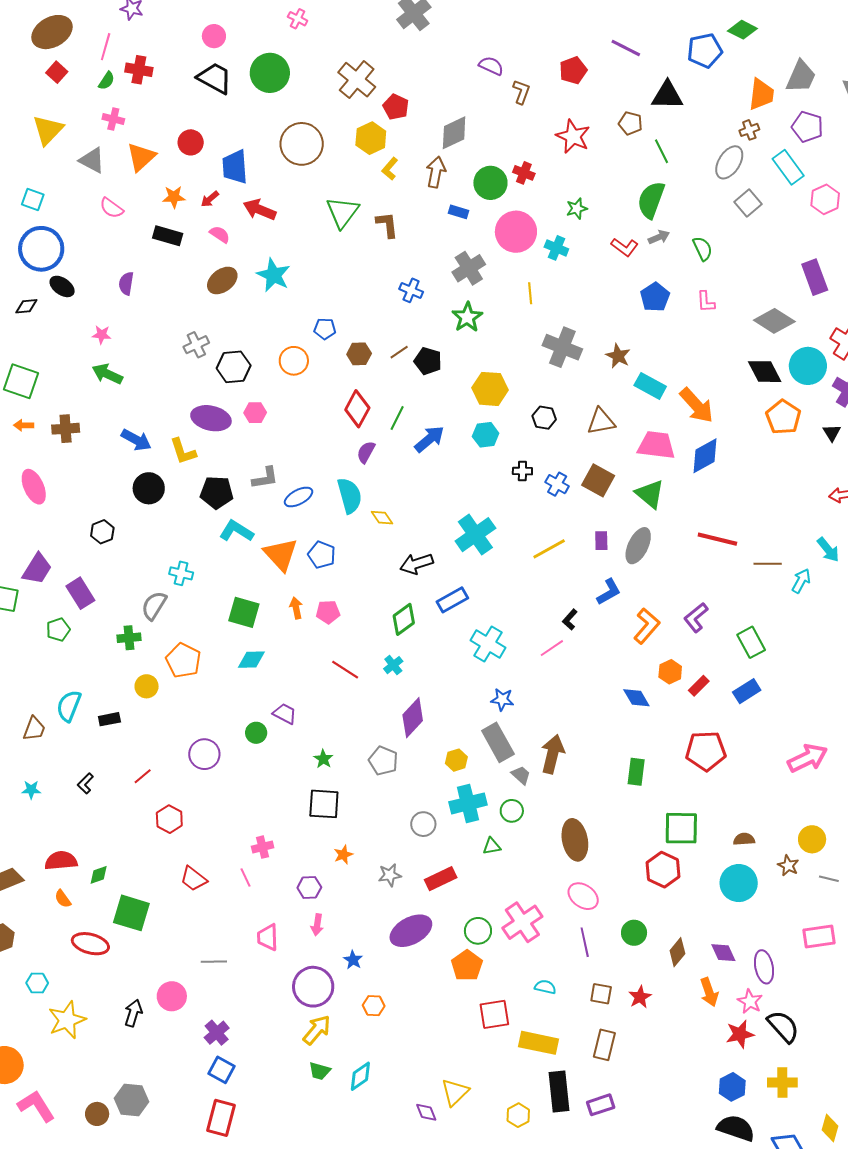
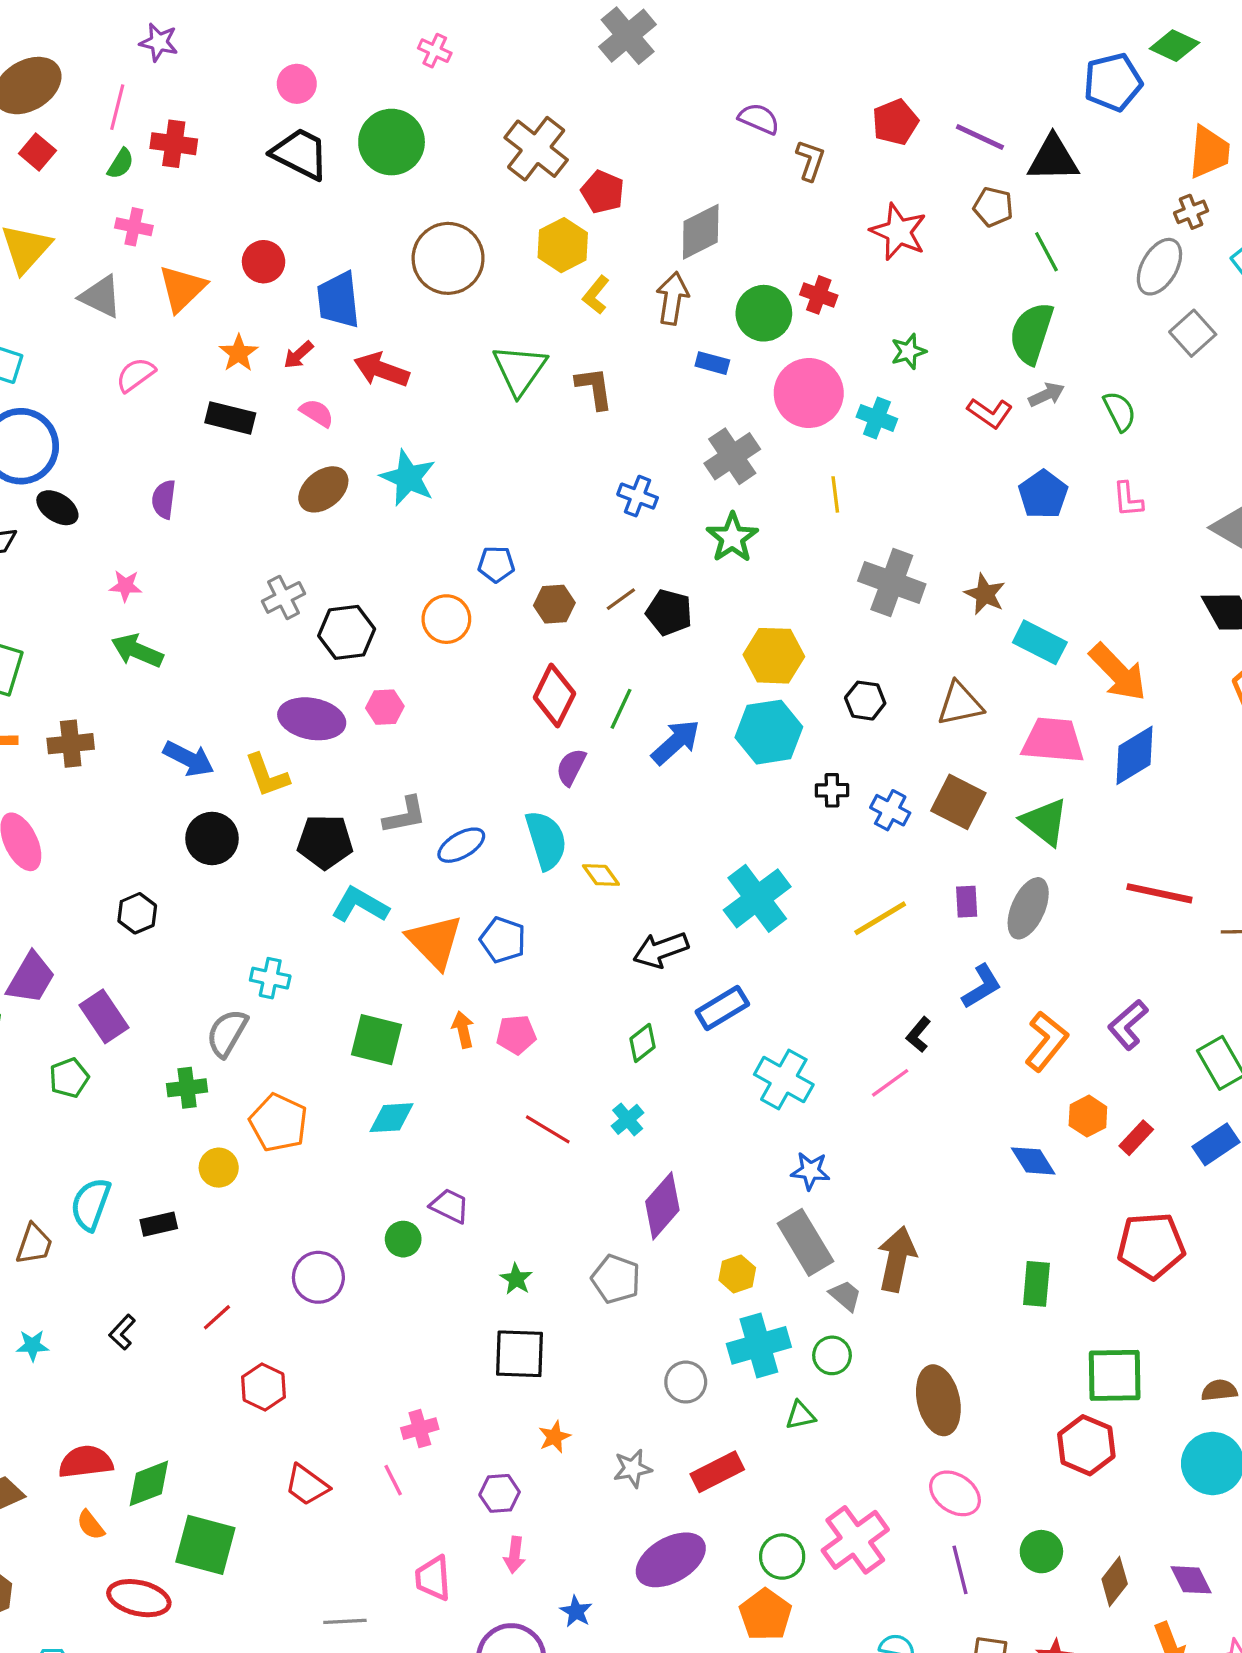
purple line: (626, 48) -> (980, 137), moved
orange star: (174, 197) -> (239, 353), turned -30
pink semicircle: (112, 208) -> (136, 375), turned 110
cyan hexagon: (486, 435) -> (769, 732), size x1.5
green diamond: (404, 619) -> (643, 1043), size x0.7
green diamond: (99, 875) -> (149, 1483), size x1.5

